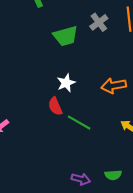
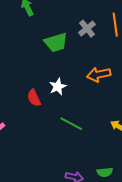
orange arrow: (114, 86) -> (99, 75), moved
red semicircle: (55, 106) -> (34, 98), moved

